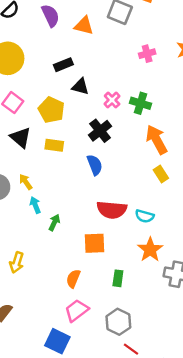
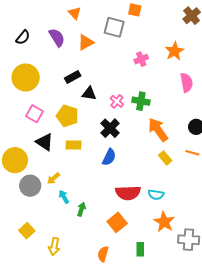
orange triangle: (84, 26) -> (86, 42), turned -36
blue semicircle: (95, 165) -> (109, 157), turned 54
yellow arrow: (26, 182) -> (53, 178), turned -88
orange square: (94, 243) -> (117, 222), turned -30

